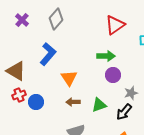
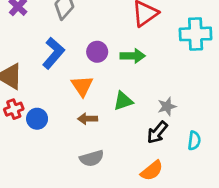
purple circle: (113, 75) -> (97, 52), moved
green triangle: (99, 105) -> (123, 101), moved

